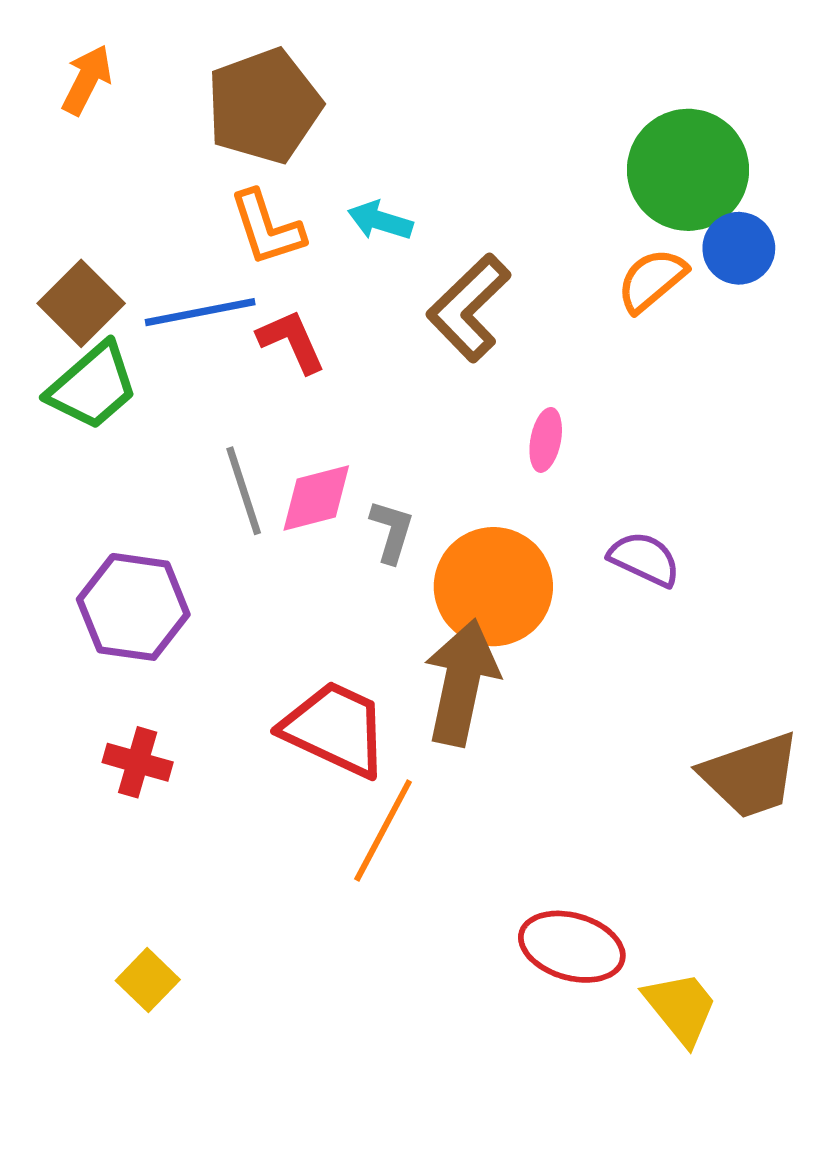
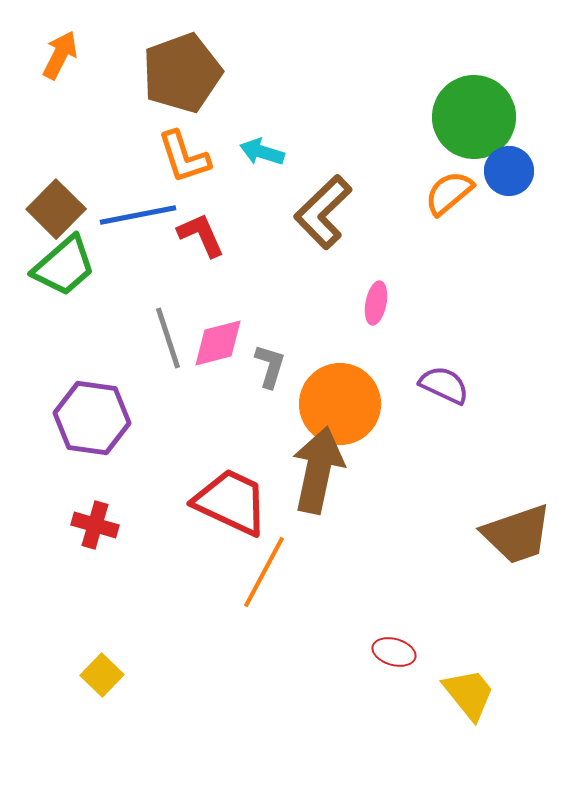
red ellipse: (572, 947) -> (394, 652), size x0.6

